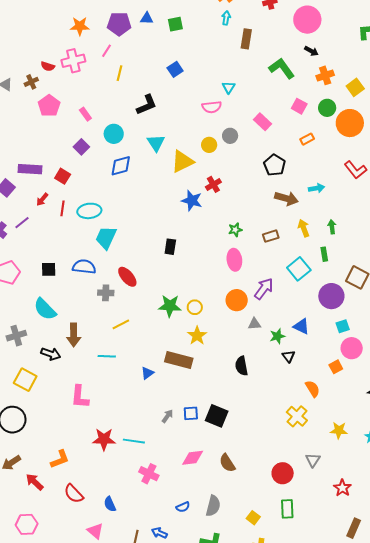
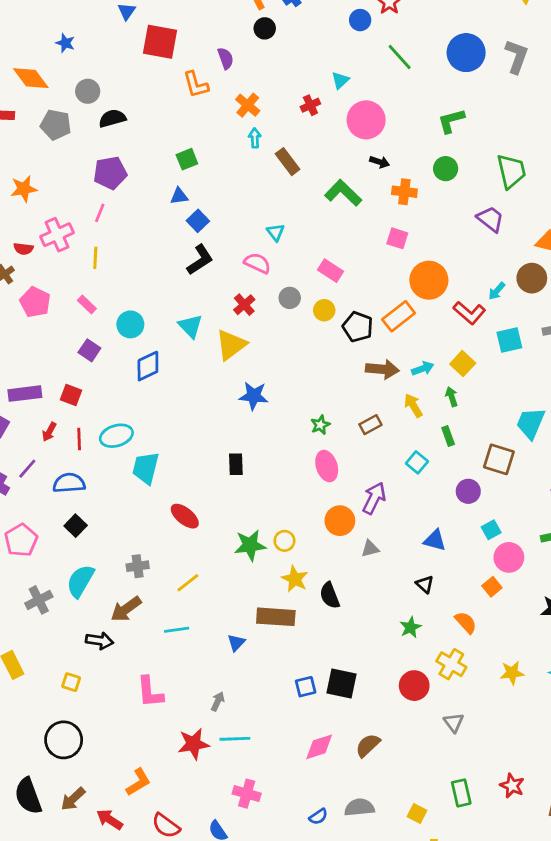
blue triangle: (147, 18) -> (179, 196), moved
orange star: (80, 26) -> (24, 189), moved
brown rectangle: (246, 39) -> (288, 162), turned -36
yellow line: (119, 73) -> (95, 258), moved
orange cross: (325, 75) -> (404, 192), turned 36
yellow square: (355, 87) -> (463, 364), moved
black L-shape: (147, 105) -> (200, 260), moved
pink square: (299, 106) -> (397, 238), moved
pink semicircle: (212, 107) -> (257, 263), turned -138
green circle: (327, 108) -> (446, 169), moved
orange circle: (350, 123) -> (429, 280), moved
orange rectangle: (307, 139) -> (399, 316), moved, size x1.6
yellow circle: (209, 145) -> (324, 310), moved
red cross: (213, 184) -> (244, 305), moved
cyan arrow: (317, 188) -> (423, 368), moved
blue semicircle: (84, 267) -> (69, 483), moved
black square: (49, 269) -> (76, 526), turned -35
cyan square: (299, 269) -> (417, 462), size x0.7
gray cross: (106, 293) -> (138, 566), moved
purple circle: (331, 296) -> (468, 491), size x0.7
cyan semicircle: (45, 309) -> (80, 581), turned 85
brown arrow: (74, 335) -> (126, 609), turned 65
gray cross: (16, 336) -> (39, 600), moved
green star: (277, 336) -> (410, 627), moved
black semicircle: (241, 366) -> (330, 595), moved
yellow square: (25, 380) -> (71, 682), size x0.6
gray arrow: (167, 416) -> (218, 701), moved
gray triangle: (313, 460) -> (454, 722), moved
brown semicircle: (227, 463) -> (368, 745), turned 90
red circle: (283, 473) -> (414, 686), moved
pink cross: (149, 474) -> (247, 794), moved
red star: (342, 488) -> (512, 786), moved
gray semicircle: (213, 506) -> (359, 807), turned -100

